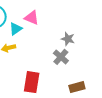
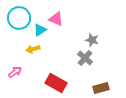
red rectangle: (32, 82) -> (56, 83), turned -70

